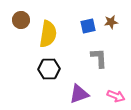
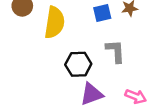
black hexagon: (49, 69) -> (78, 64), moved

